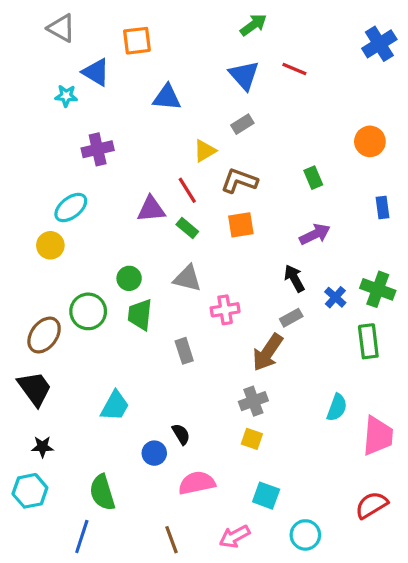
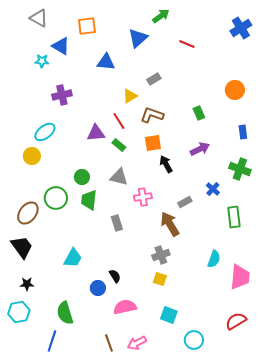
blue triangle: (244, 75) -> (138, 38), moved, turned 30
black arrow: (294, 278) -> (166, 164), moved
green cross: (378, 289) -> (240, 169), moved
brown arrow: (268, 352) -> (170, 224), turned 115
pink arrow: (235, 537) -> (137, 343), moved

